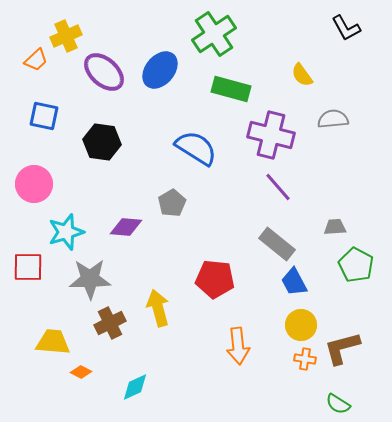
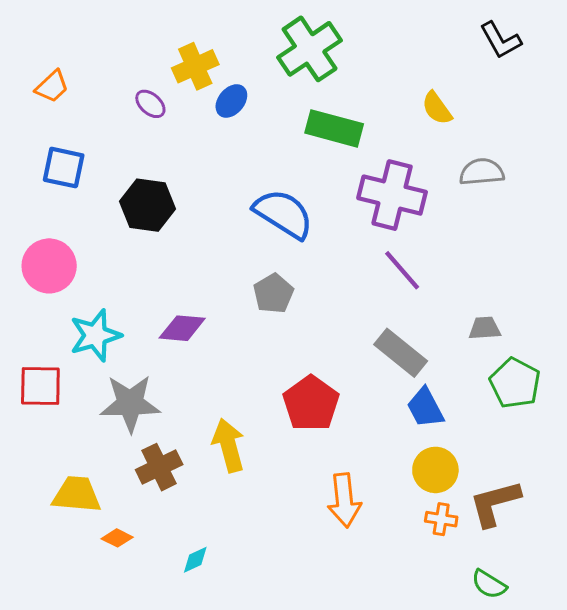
yellow cross: (66, 36) -> (195, 66), moved
blue ellipse: (160, 70) -> (231, 101), size x0.6
purple ellipse: (104, 72) -> (150, 104), size x0.5
gray pentagon: (172, 203) -> (273, 293), moved
red pentagon: (215, 279) -> (311, 403), turned 30
cyan diamond: (135, 387) -> (195, 560), size x0.7

